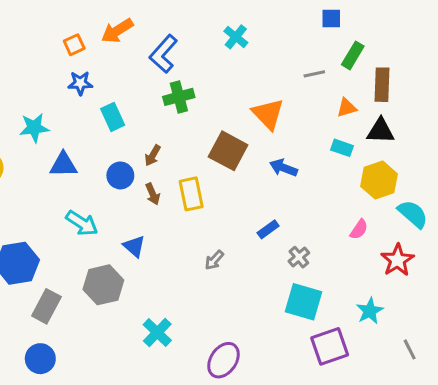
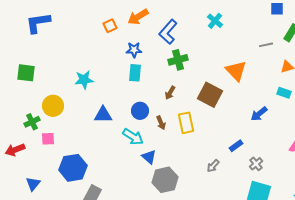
blue star: (80, 83) -> (134, 50), moved
cyan rectangle: (113, 117) -> (135, 73), turned 30
brown arrow: (153, 155) -> (170, 93), moved
blue triangle: (63, 165) -> (103, 115), moved
blue arrow: (283, 168) -> (259, 114), moved, turned -60
cyan arrow: (82, 223) -> (133, 137), moved
gray arrow: (214, 260) -> (213, 166), moved
gray hexagon: (103, 285) -> (165, 180), moved

